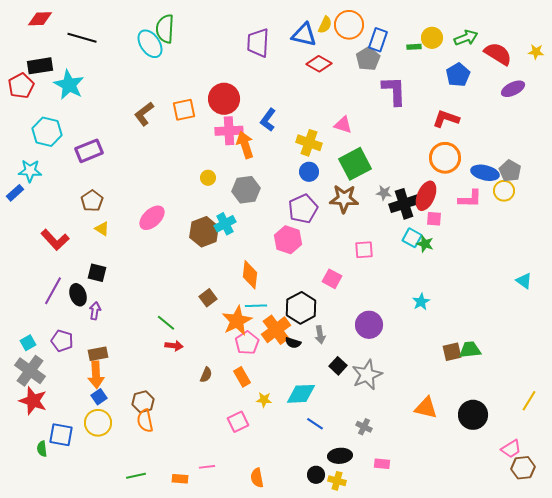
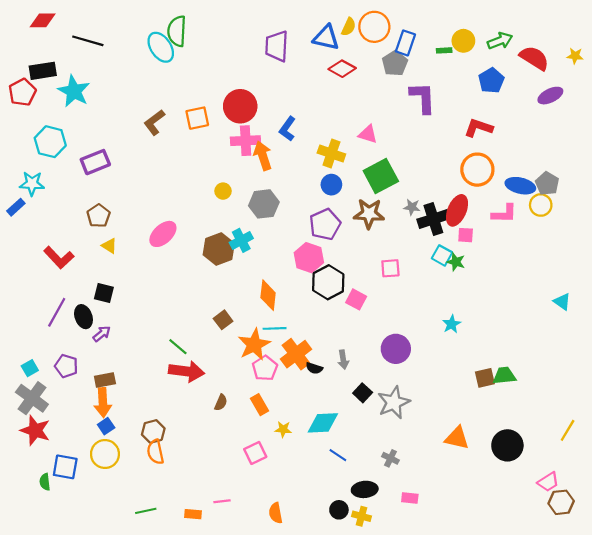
black hexagon: (301, 308) -> (328, 282), moved
purple arrow: (95, 311) -> (102, 334), turned 42
red arrow: (174, 346) -> (187, 371), size x1.8

